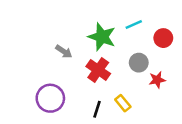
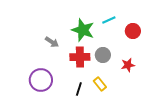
gray circle: (139, 63) -> (103, 55), moved
red cross: (98, 70) -> (80, 57), turned -36

